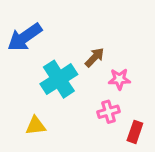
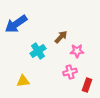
cyan cross: (59, 79) -> (38, 51), size x0.7

